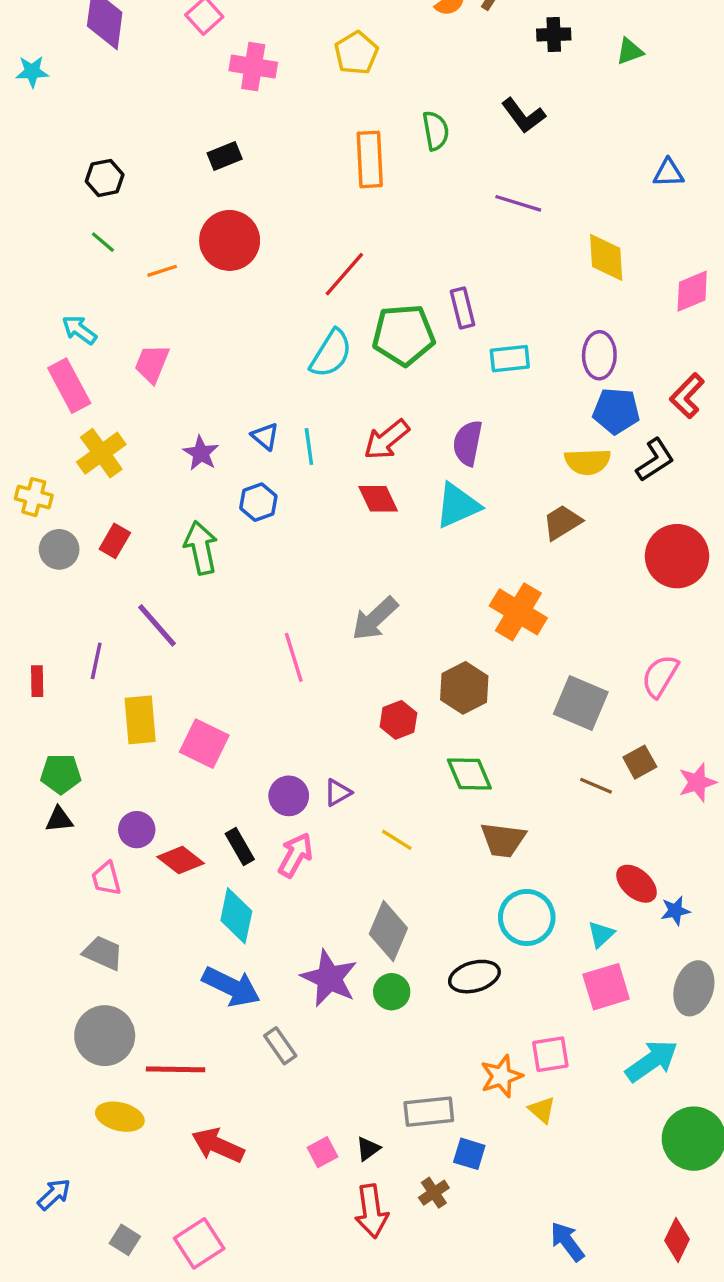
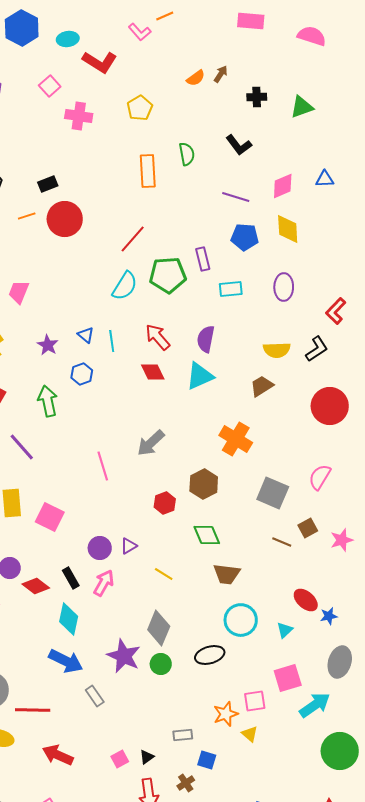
green triangle: (630, 51) -> (302, 107), size x1.4
black rectangle: (225, 156) -> (48, 184), moved
orange line: (162, 271) -> (27, 216), moved
pink diamond: (692, 291) -> (283, 186), moved
blue pentagon: (616, 411) -> (245, 237), moved
red arrow: (387, 440) -> (158, 337), turned 88
pink square: (606, 987) -> (288, 678), moved
gray rectangle: (429, 1112) -> (183, 735), size x0.7

